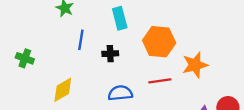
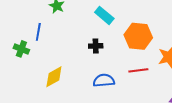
cyan rectangle: (120, 18) -> (104, 15), turned -36
blue line: (81, 40) -> (38, 32), moved

